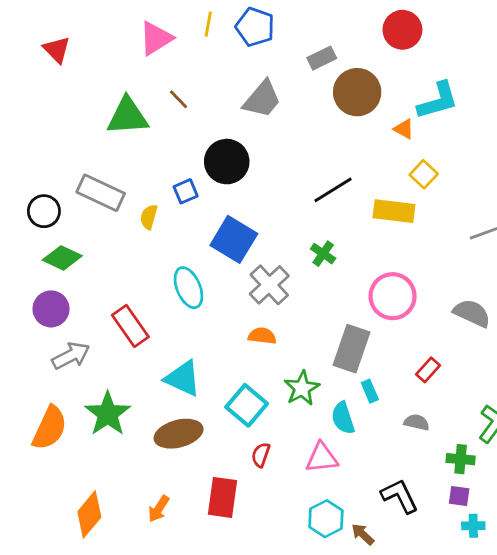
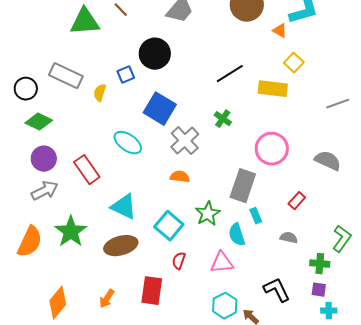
cyan ellipse: (188, 288) -> (128, 143), turned -32
purple circle: (51, 309) -> (44, 159), moved

